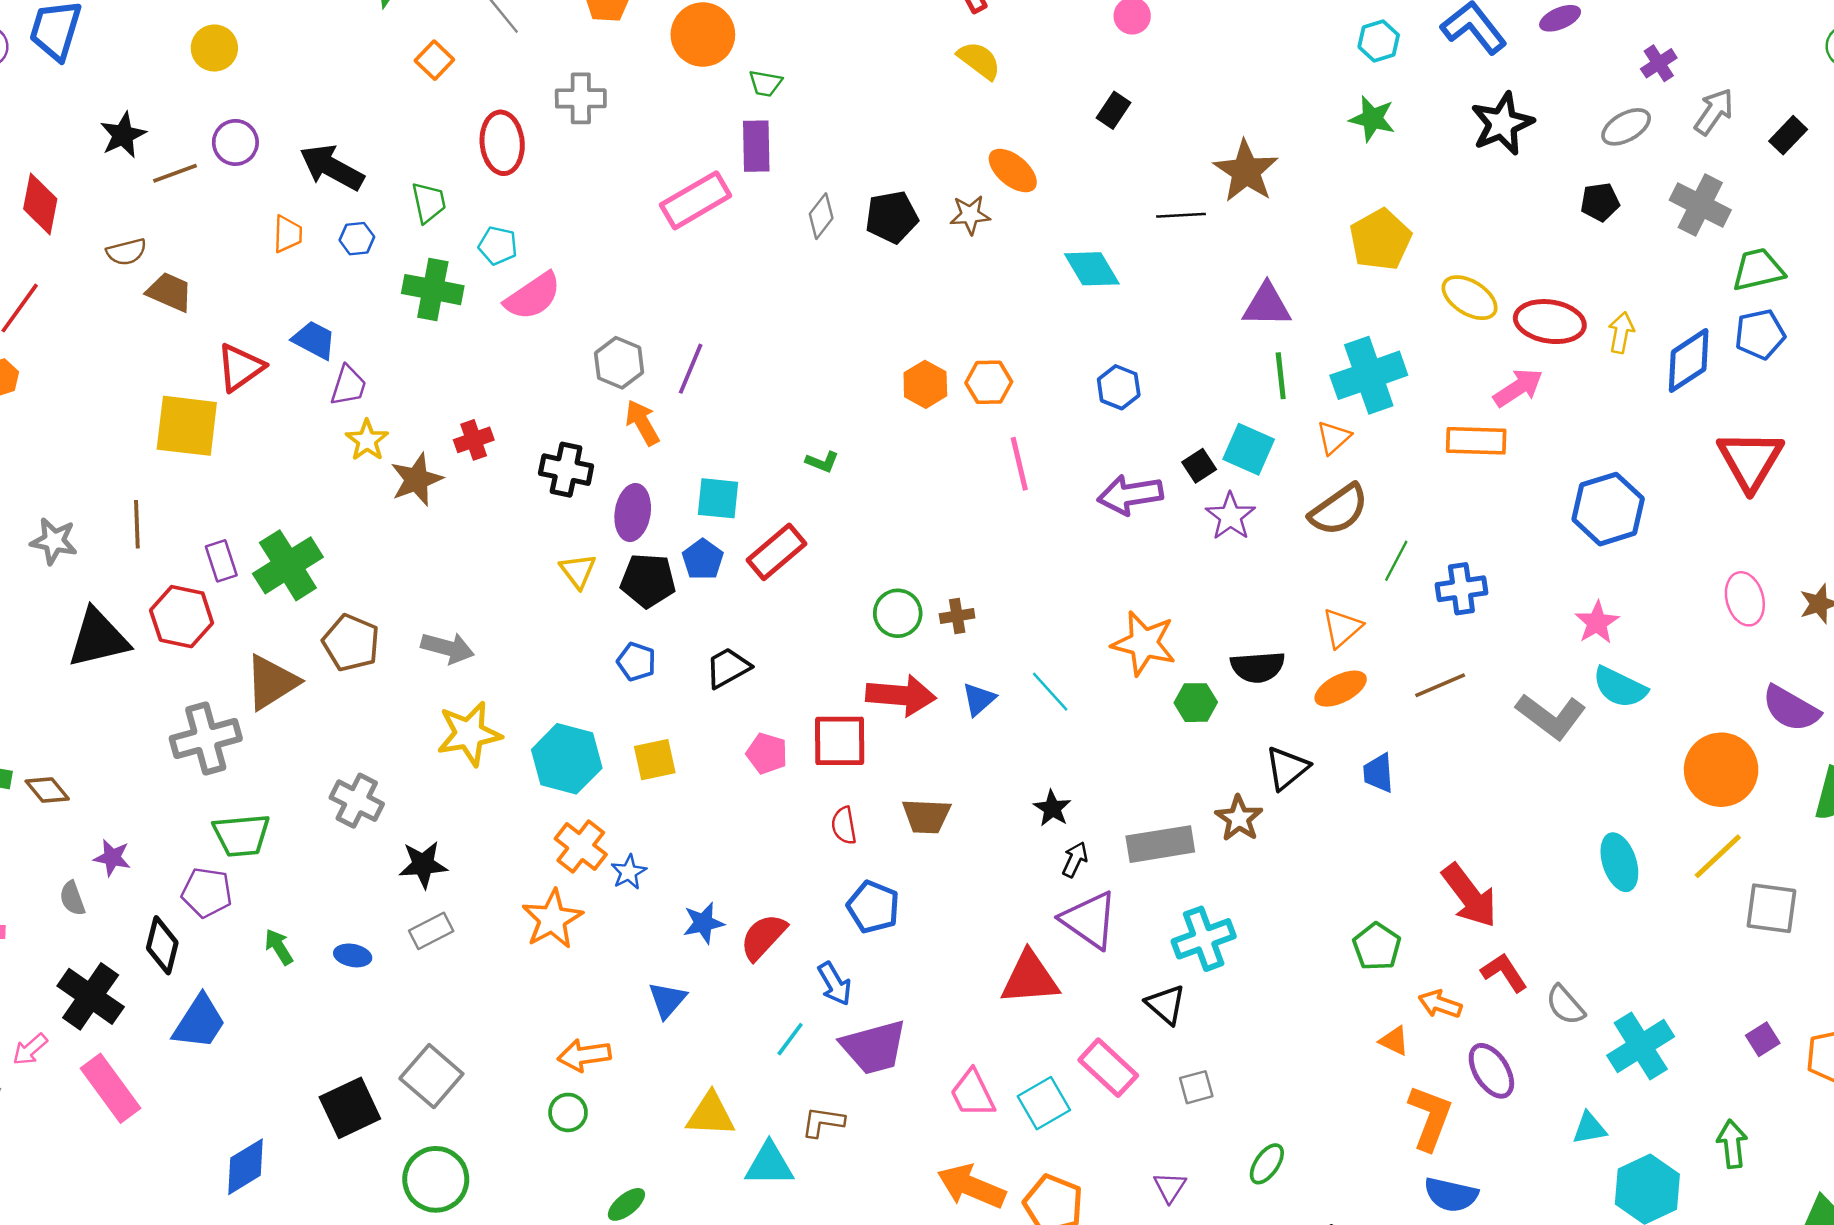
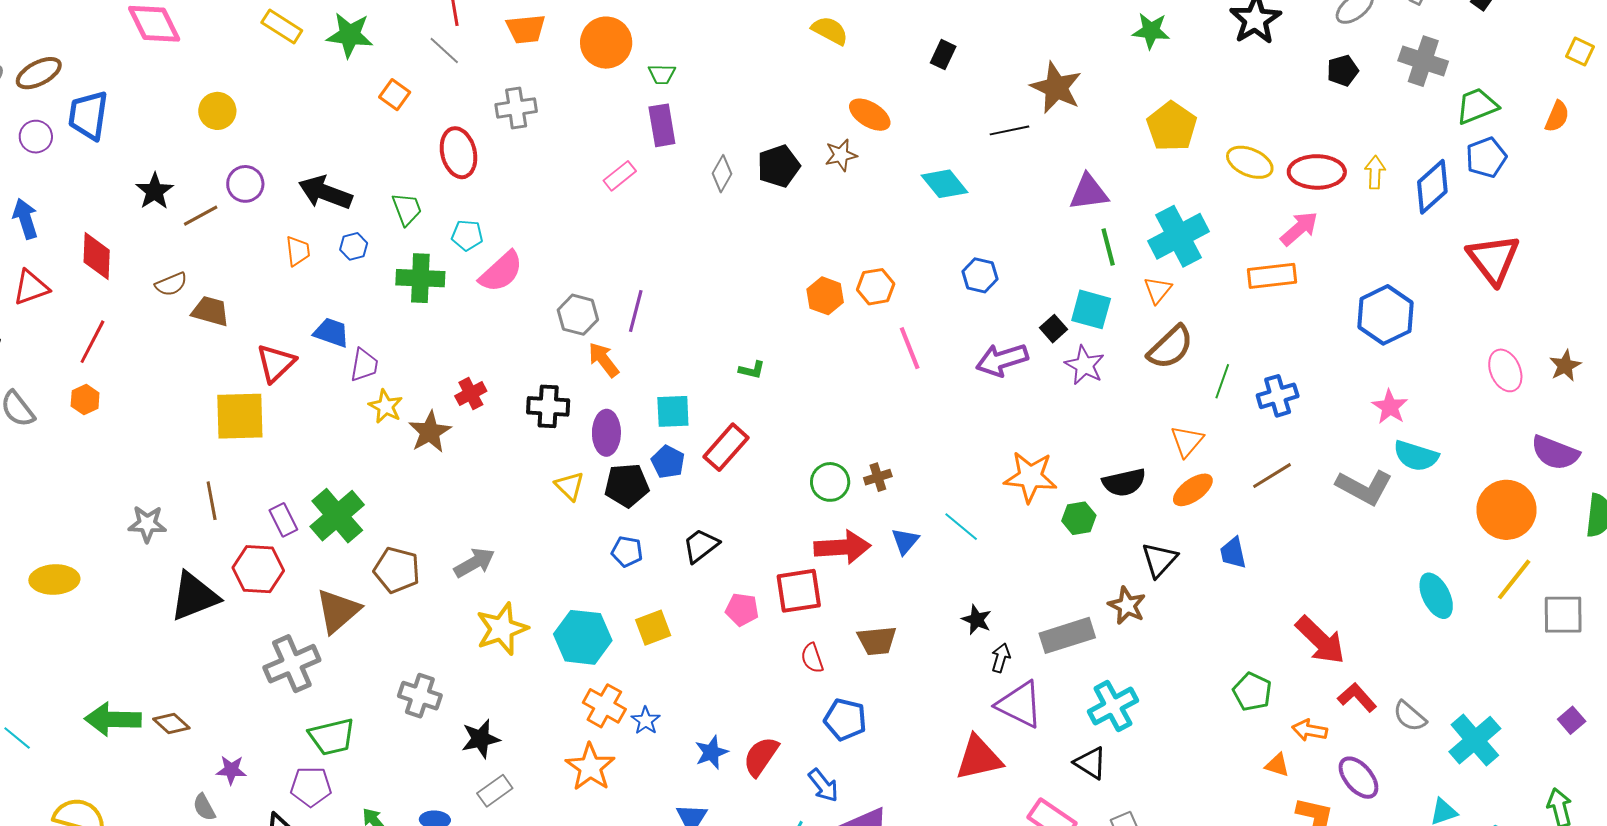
pink rectangle: (696, 200) -> (620, 176), size x0.6
gray arrow: (448, 648) -> (474, 563), turned -36

